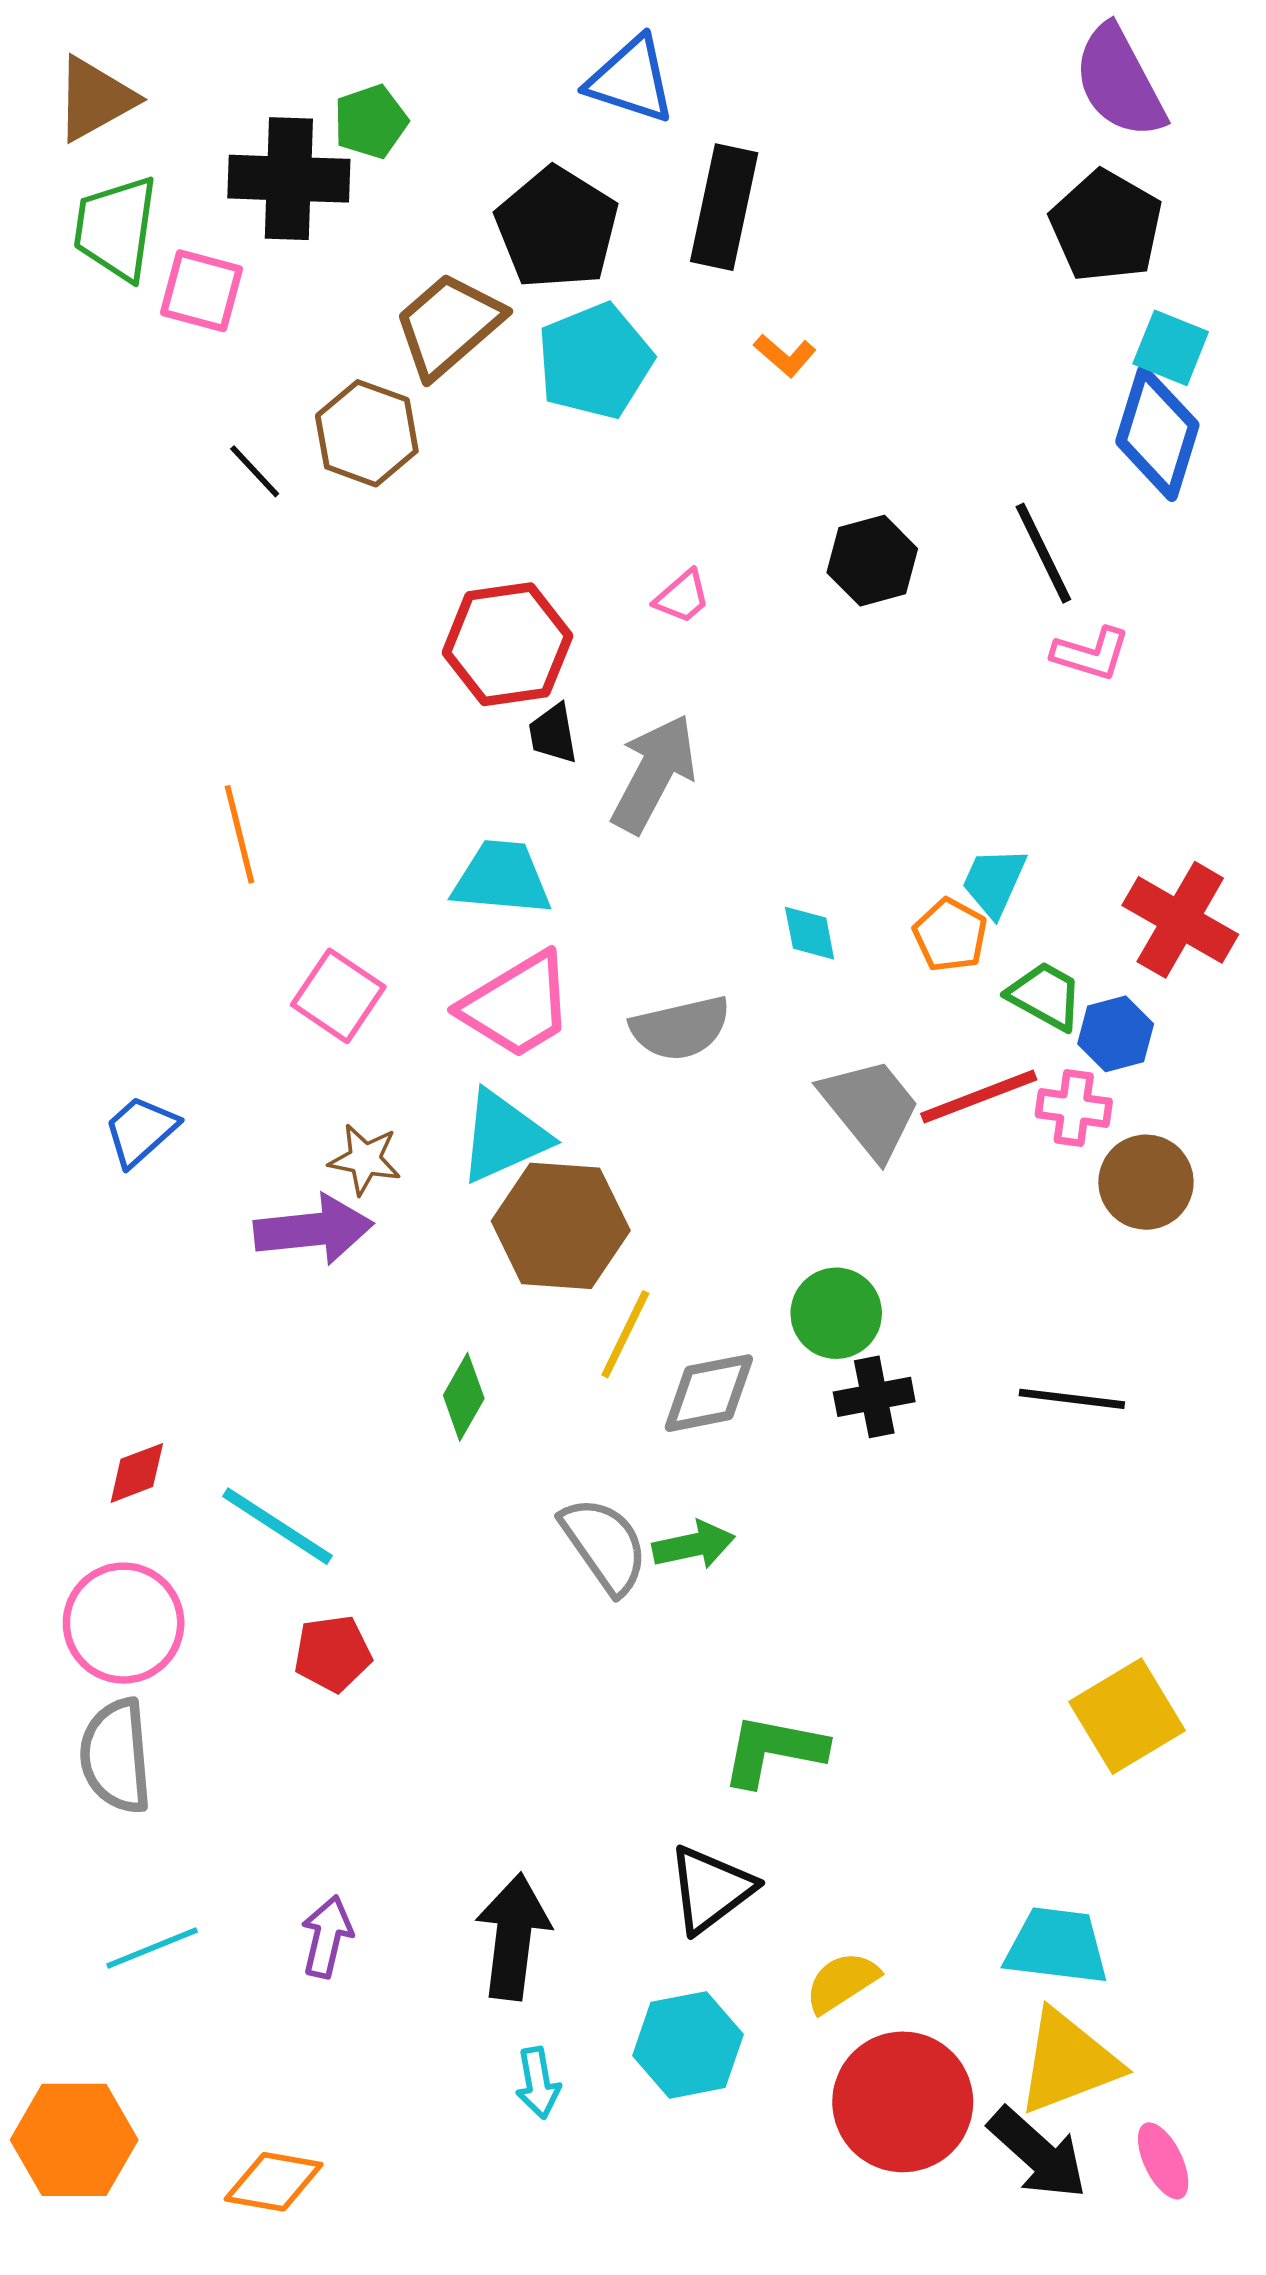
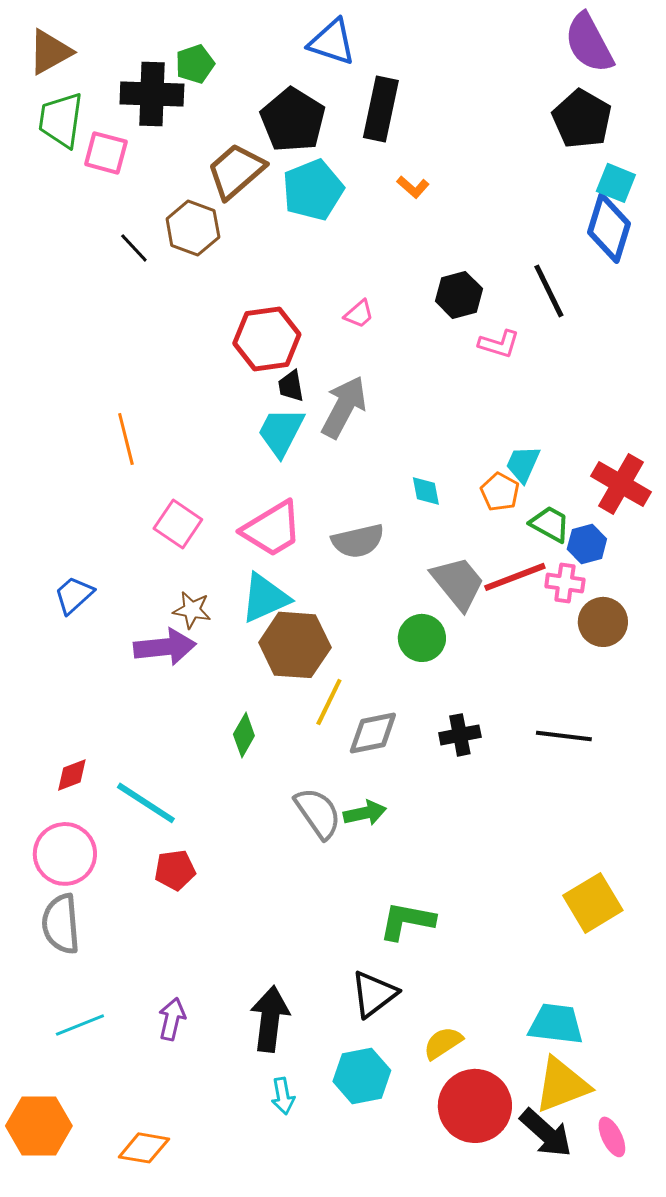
pink L-shape: (1091, 654) -> (499, 344), moved
cyan trapezoid: (502, 878) -> (281, 432), moved, turned -68
green circle: (836, 1313) -> (422, 638), moved

